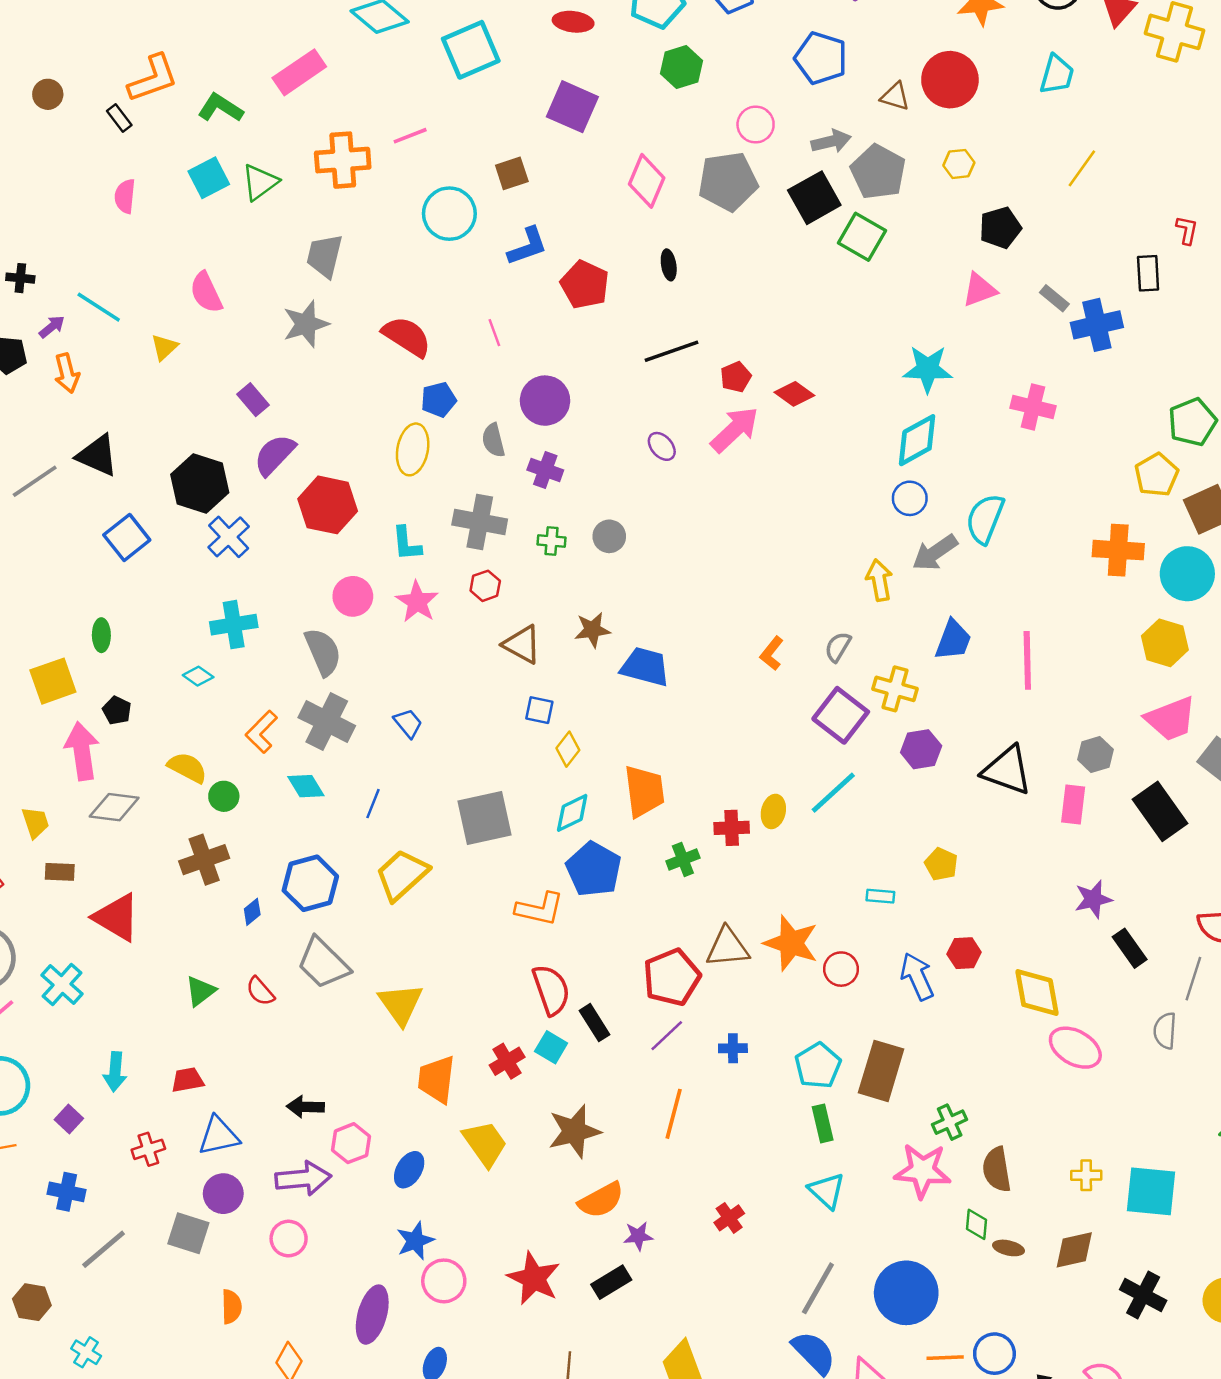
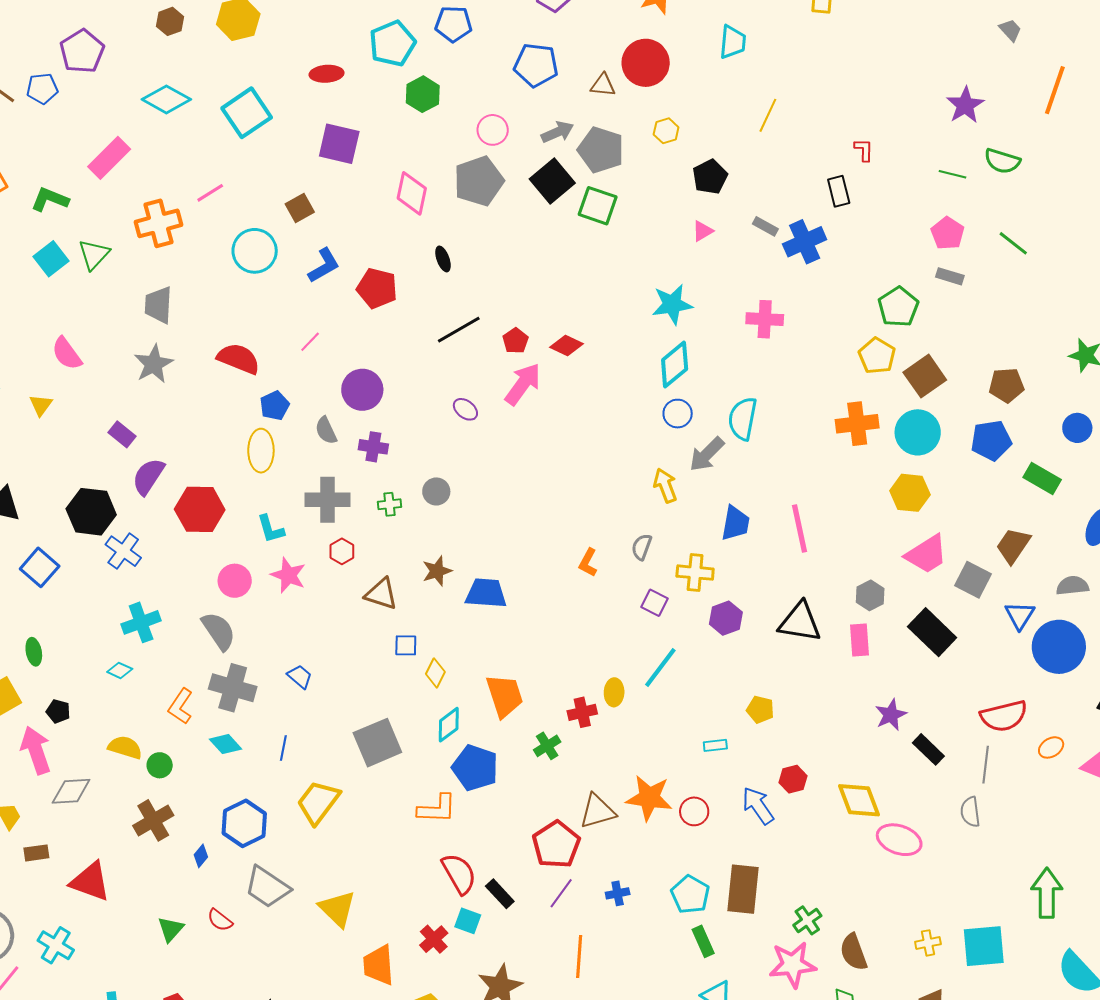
pink triangle: (979, 290) -> (703, 231), size x0.7
pink line: (494, 333) -> (310, 342), turned 75
purple square: (841, 715) -> (654, 603), size x0.6

